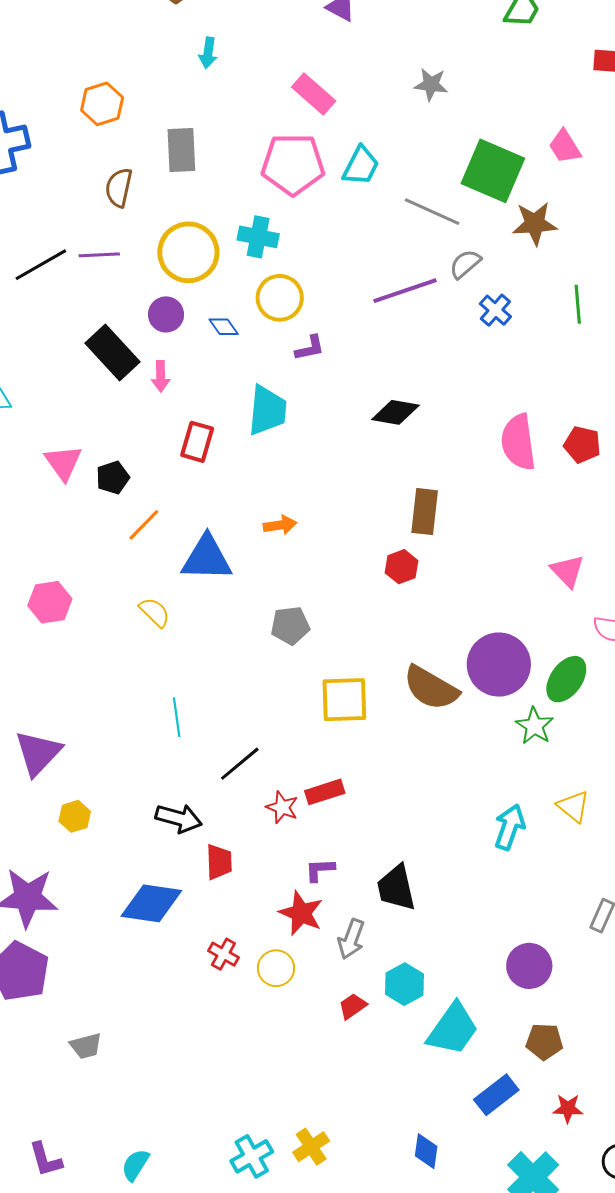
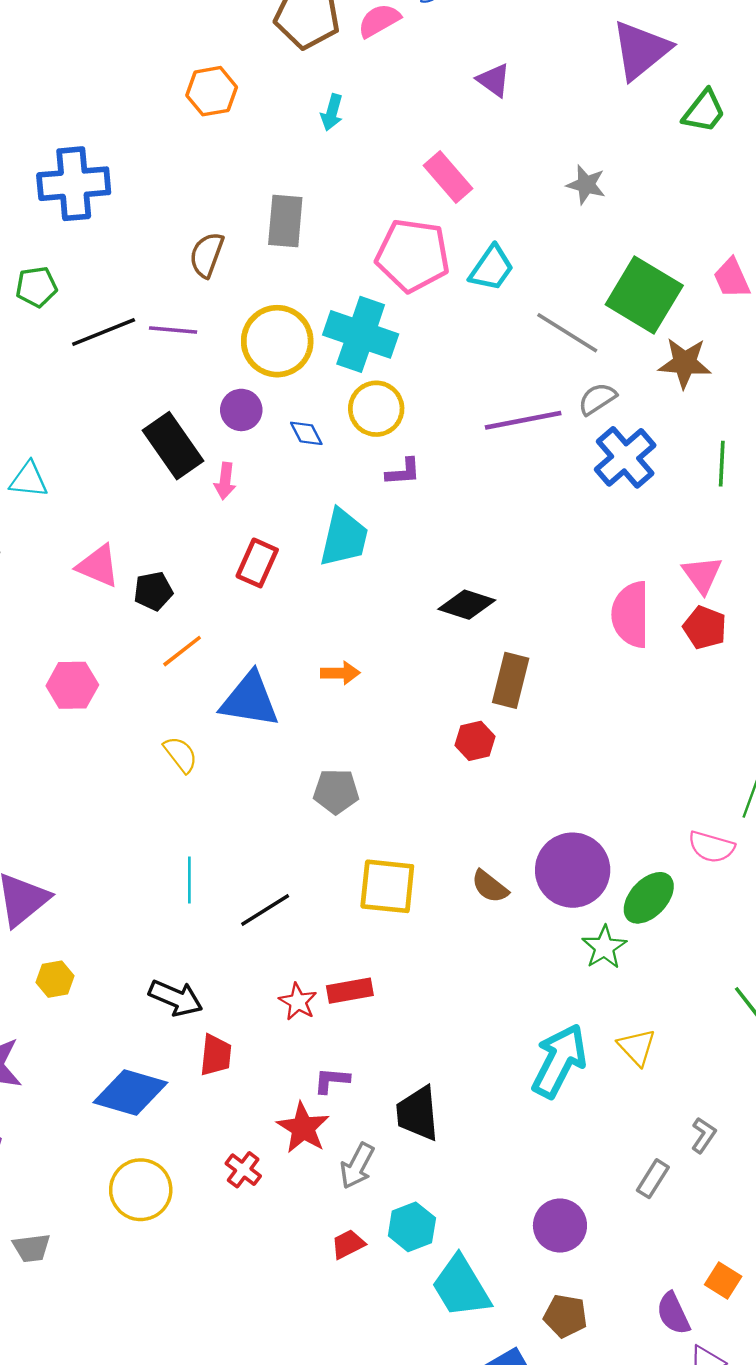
orange hexagon: (102, 104) -> (212, 91), moved
cyan cross: (258, 237) -> (361, 334), size x1.5
blue cross: (495, 310) -> (625, 457), size x1.6
black diamond: (395, 412) -> (467, 605), moved
pink triangle: (63, 463) -> (98, 566), turned -39
pink triangle: (567, 571) -> (702, 575), moved
pink hexagon: (50, 602) -> (72, 685), moved
brown semicircle: (431, 688) -> (490, 886), size x0.6
black line: (240, 764) -> (265, 910), moved
cyan arrow: (510, 827) -> (559, 1061), size x1.4
red cross: (223, 954) -> (243, 1170), moved
yellow circle: (276, 968) -> (141, 1190), moved, size x1.4
cyan trapezoid: (453, 1029) -> (461, 1287), turned 106

